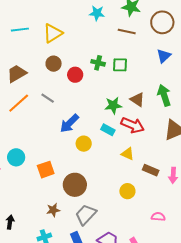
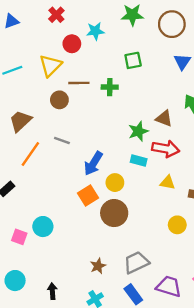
brown line: (127, 31) -> (79, 83), moved
green square: (120, 65) -> (133, 60), moved
red circle: (75, 75) -> (72, 44), moved
cyan circle: (16, 157) -> (43, 227), moved
orange square: (46, 170) -> (88, 196), moved
brown circle: (75, 185) -> (114, 213), moved
gray trapezoid: (86, 215) -> (136, 262), turned 35

